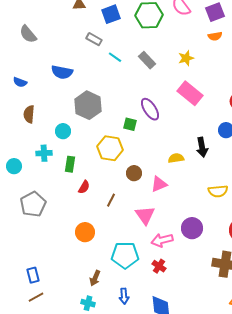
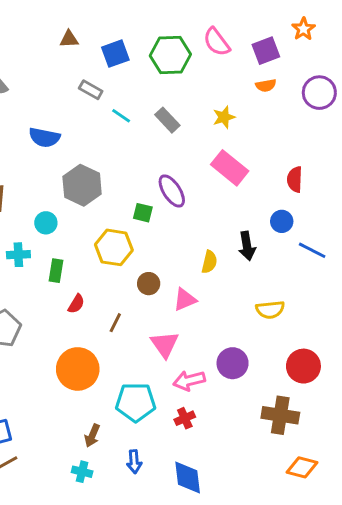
yellow semicircle: (176, 158) -> (209, 262), turned 112
orange circle: (85, 232) -> (78, 369), size x1.5
red cross: (159, 266) -> (185, 418), turned 32

